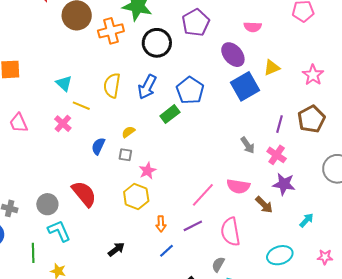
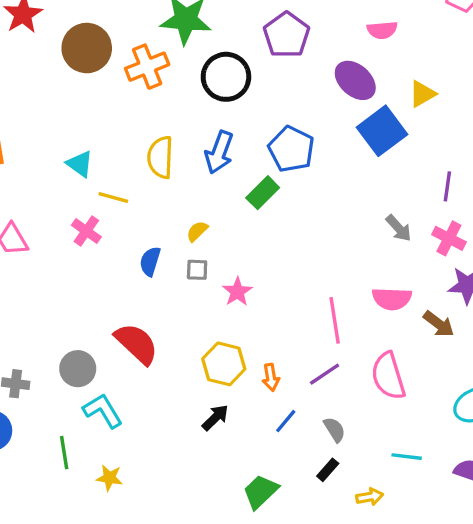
pink line: (203, 195) -> (335, 320), turned -44
yellow hexagon: (136, 196) -> (224, 364), moved
black arrow: (116, 249) -> (215, 418), moved
gray semicircle: (218, 264) -> (334, 430), moved, turned 126

